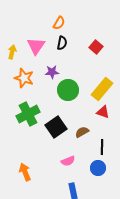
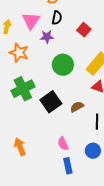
red square: (96, 47) -> (84, 30), moved
purple star: (52, 72) -> (47, 37), moved
pink semicircle: (68, 161) -> (63, 144), moved, turned 88
blue circle: (98, 168) -> (93, 151), moved

